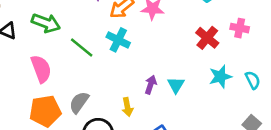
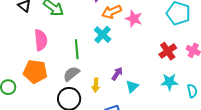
green line: (82, 48) -> (77, 49), moved, turned 30
cyan triangle: (176, 85) -> (132, 86), moved
gray semicircle: (79, 102) -> (71, 74), moved

